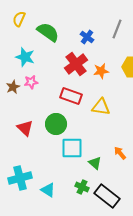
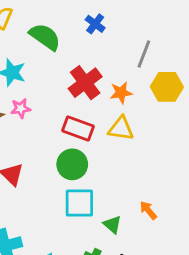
gray line: (117, 29) -> (144, 54), moved
blue cross: (87, 37) -> (95, 24), moved
yellow triangle: (101, 107) -> (121, 129), moved
green circle: (56, 124) -> (72, 164), moved

